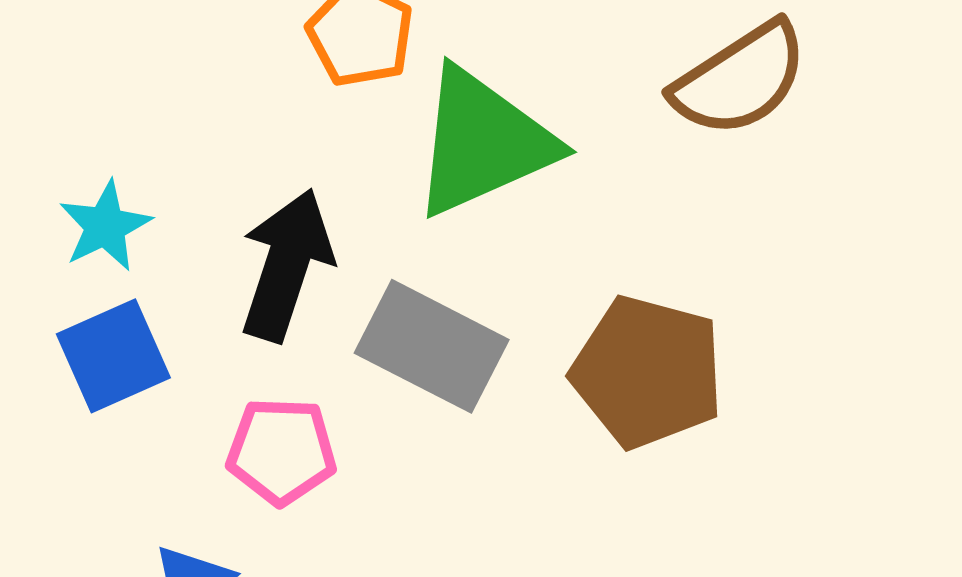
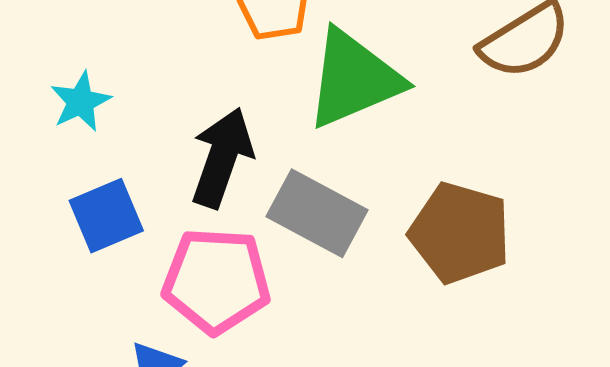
cyan star: (105, 226) -> (81, 102), moved
pink pentagon: (281, 451) -> (216, 281), size x1.5

